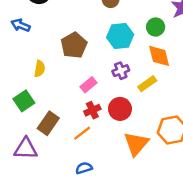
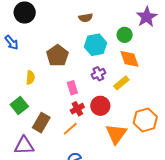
blue arrow: (21, 25) -> (12, 42), turned -147
pink rectangle: (89, 85) -> (72, 88), turned -64

